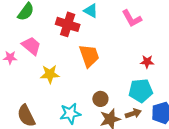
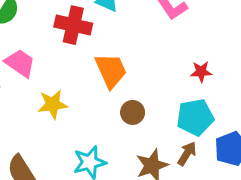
brown circle: (100, 99) -> (133, 112), moved
brown arrow: (133, 113) -> (187, 154), turned -35

